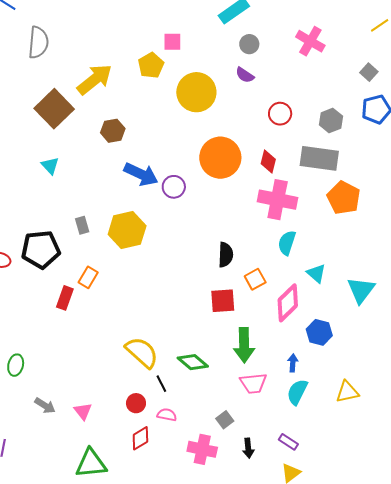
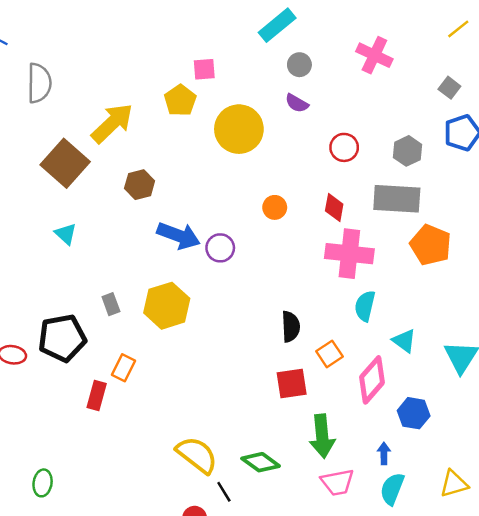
orange circle: (220, 158) -> (275, 207), size x0.5

